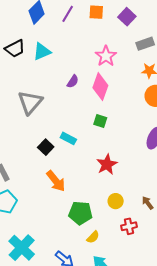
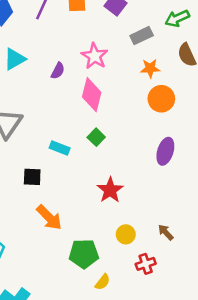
purple semicircle: (73, 81) -> (58, 71), moved
green square: (100, 121) -> (96, 137), turned 32
cyan rectangle: (68, 138) -> (60, 148), moved
black square: (46, 147) -> (32, 177), turned -35

